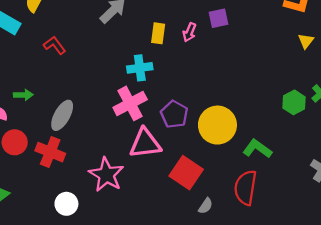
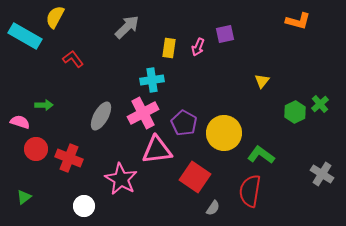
yellow triangle: (306, 41) -> (262, 81), moved
gray ellipse: (62, 115) -> (101, 116), moved

